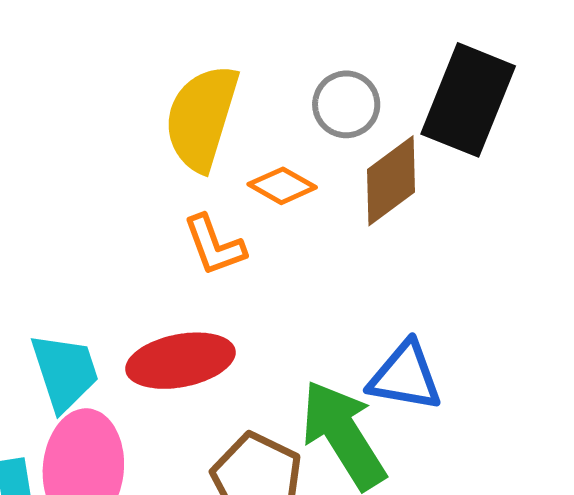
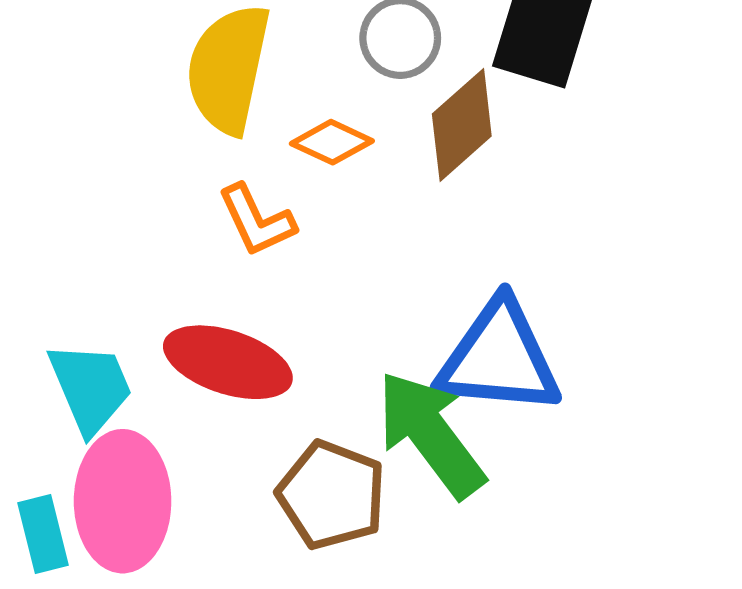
red ellipse: (180, 361) -> (228, 362), turned 34
blue triangle: (405, 376) -> (499, 358), size x1.4

